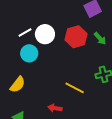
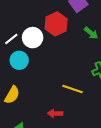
red hexagon: (76, 37) -> (56, 24), moved

